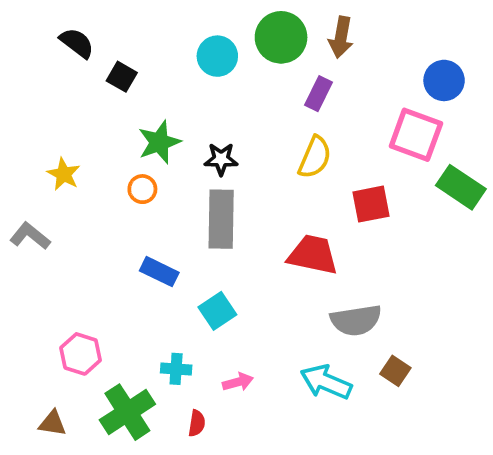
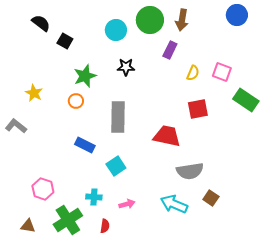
blue circle: (444, 80) -> (237, 15), moved
pink square: (416, 135) -> (222, 72), size x0.7
yellow semicircle: (315, 157) -> (193, 73), moved, size x0.7
black star: (221, 159) -> (126, 67), moved

